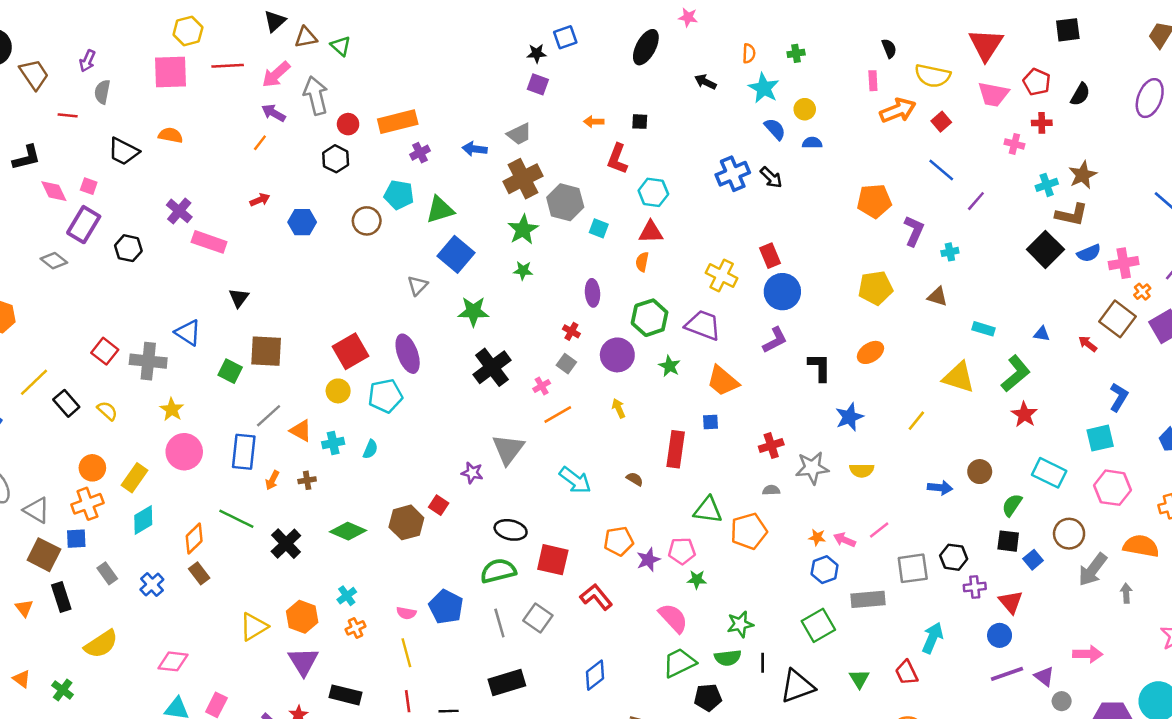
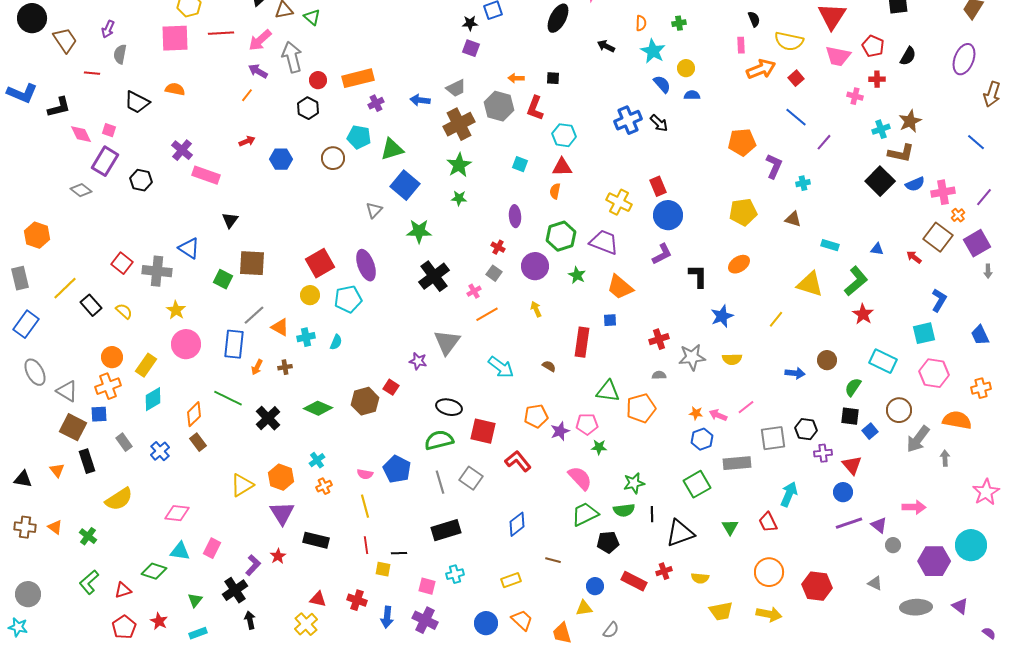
gray hexagon: (565, 202) -> (499, 106), moved

